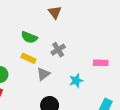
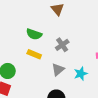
gray triangle: (43, 74) -> (58, 70), moved

